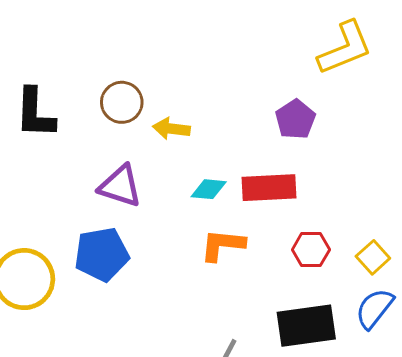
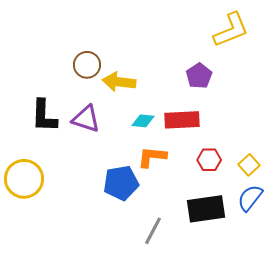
black L-shape: (35, 113) -> (44, 116), moved
yellow arrow: (171, 129) -> (119, 82), size x1.4
blue pentagon: (102, 254) -> (121, 183), moved

